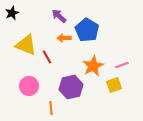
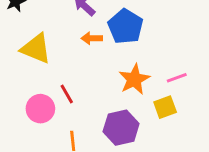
red line: (47, 57) -> (67, 94), moved
purple hexagon: (71, 87) -> (121, 128), moved

